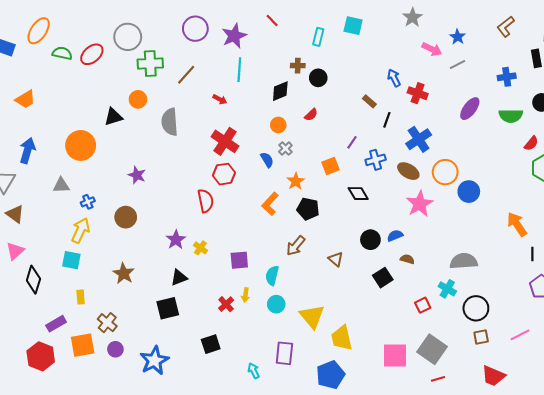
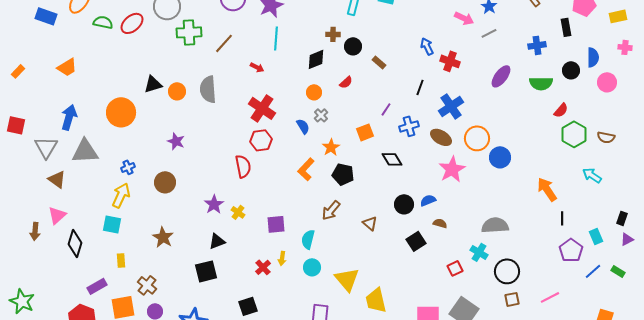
orange circle: (138, 99) -> (177, 91), moved
brown rectangle: (369, 101) -> (379, 62), moved
gray triangle: (61, 185) -> (85, 151), moved, size x1.6

